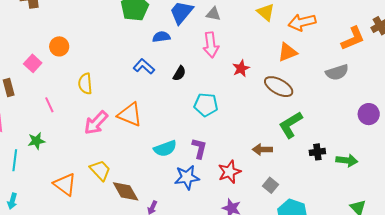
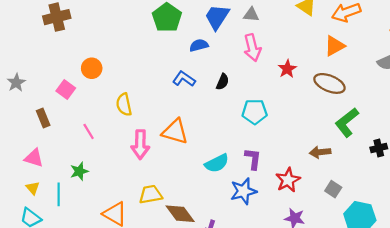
pink arrow: (96, 123) -> (140, 145), turned -36
yellow trapezoid: (100, 170) -> (151, 194), turned -50

